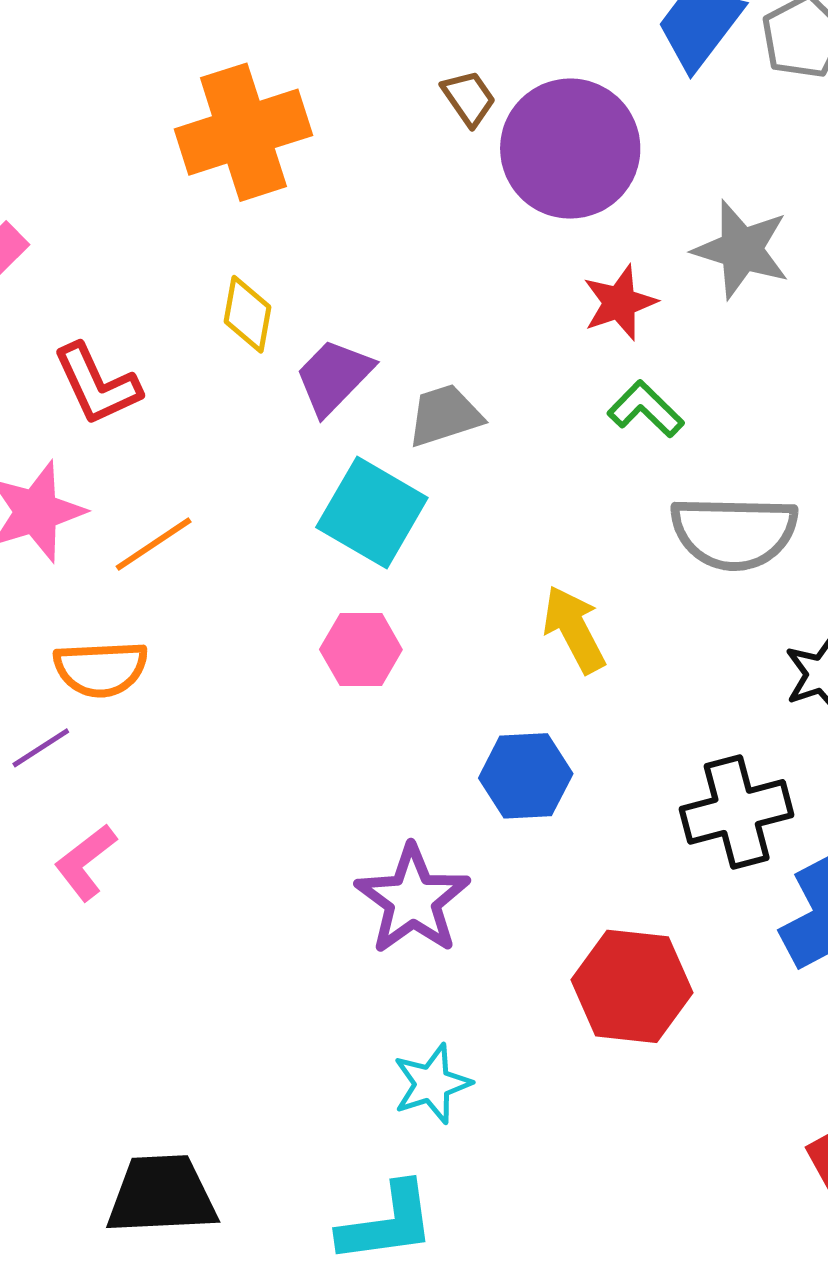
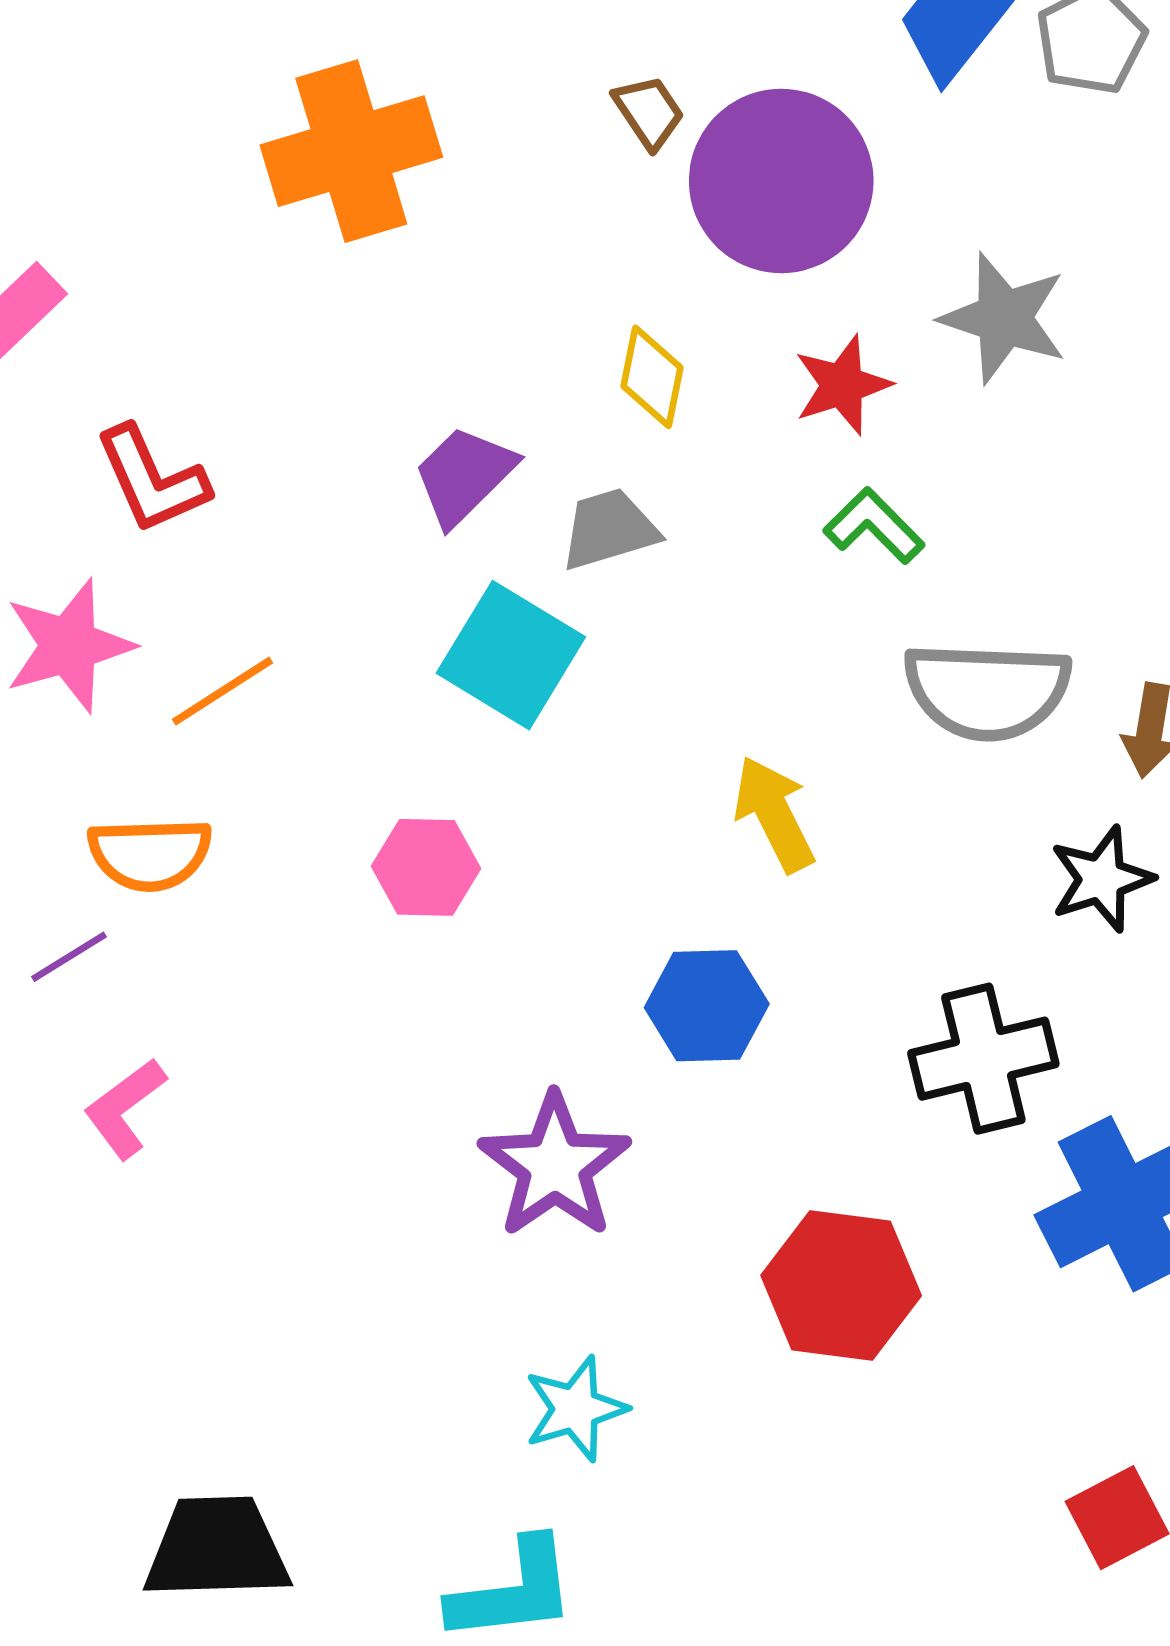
yellow diamond: (248, 314) -> (652, 377), moved
pink hexagon: (361, 650) -> (426, 867), moved

